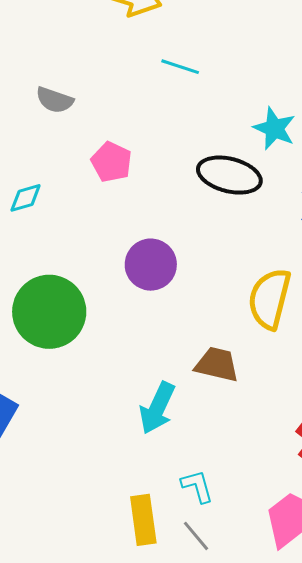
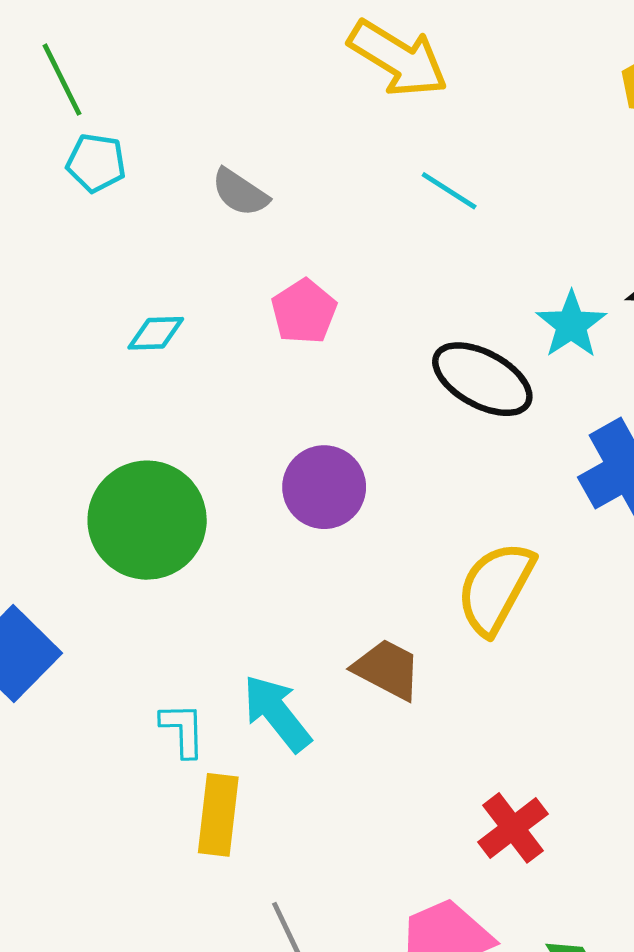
cyan arrow: (157, 408) -> (277, 713), turned 102
cyan L-shape: (197, 486) -> (183, 730), moved
yellow rectangle: (143, 520) -> (218, 815), moved

